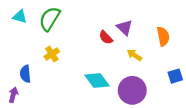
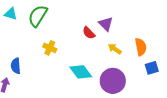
orange semicircle: (163, 36) -> (141, 47), moved
yellow cross: (52, 54) -> (50, 48), moved, turned -32

